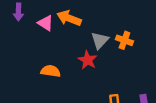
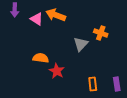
gray triangle: (100, 40) -> (81, 44), moved
red star: (87, 60) -> (57, 71), moved

